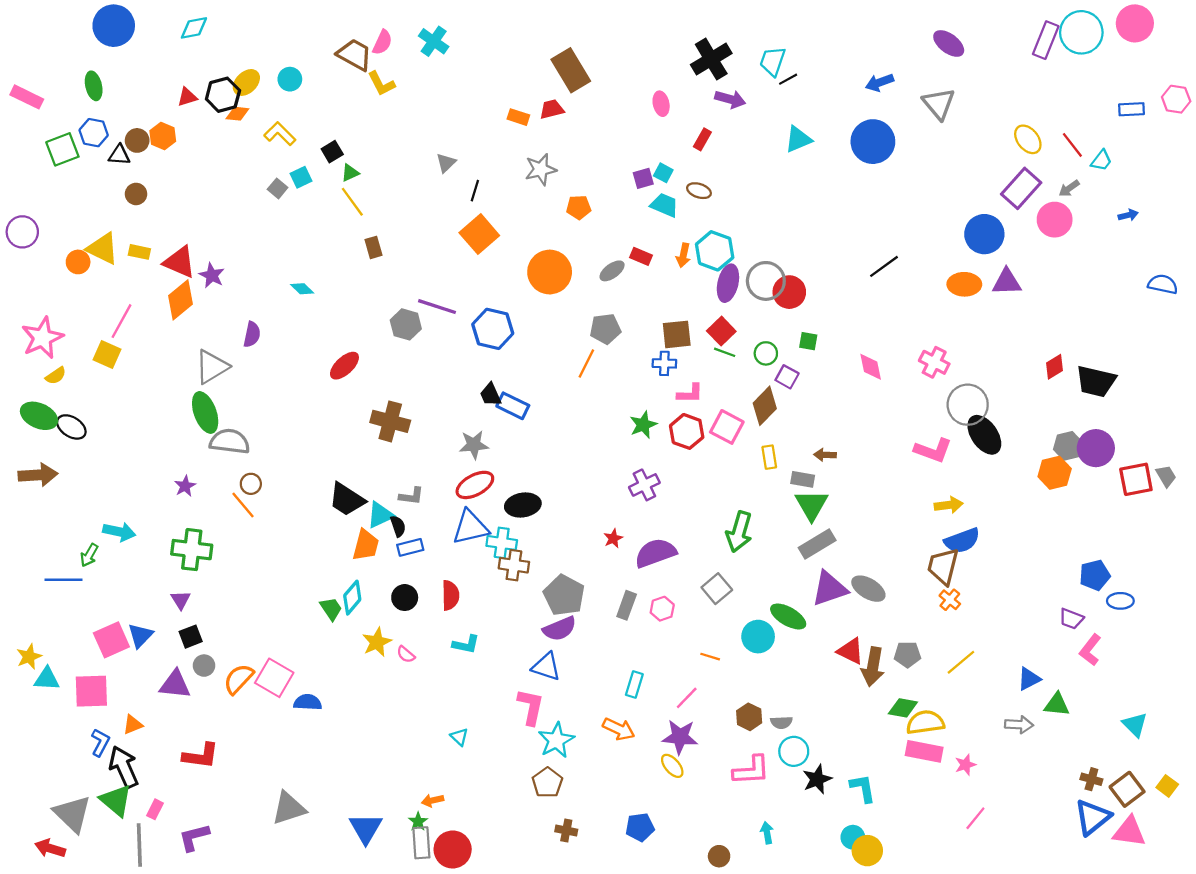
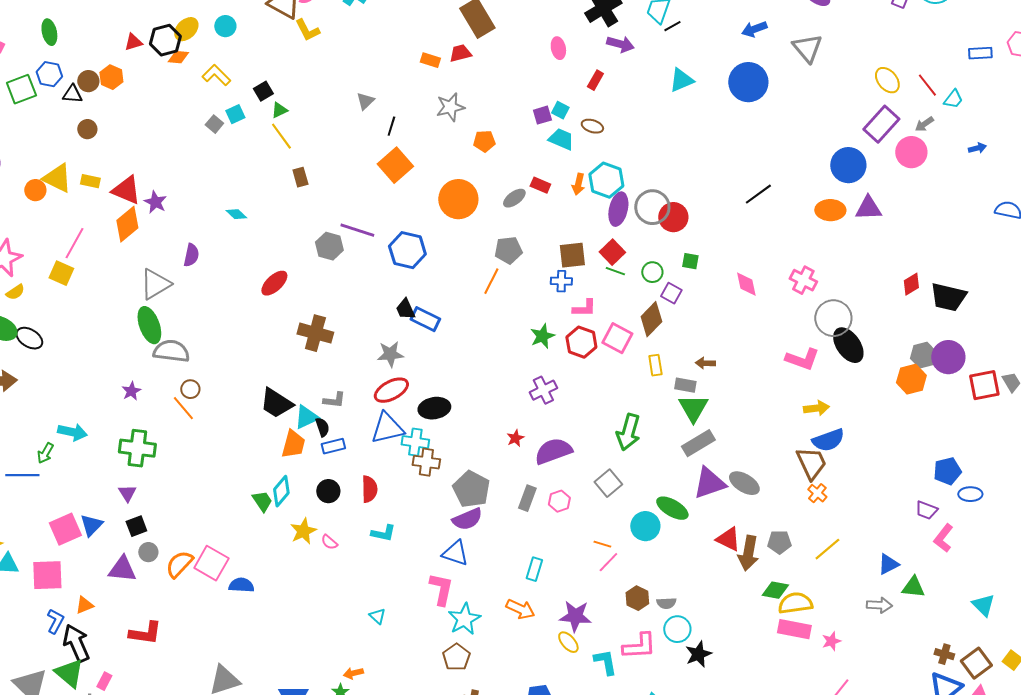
brown trapezoid: (943, 566) -> (811, 463), turned 141
pink line: (687, 698) -> (608, 562), moved
cyan L-shape: (863, 788) -> (605, 662), moved

